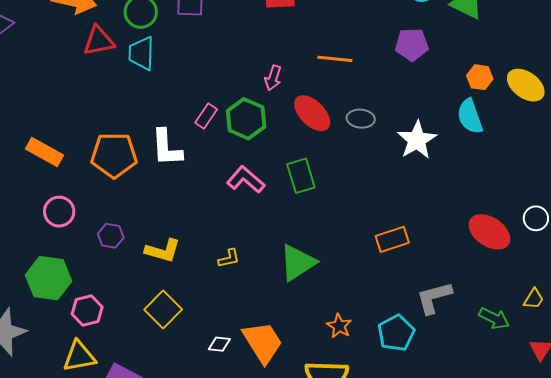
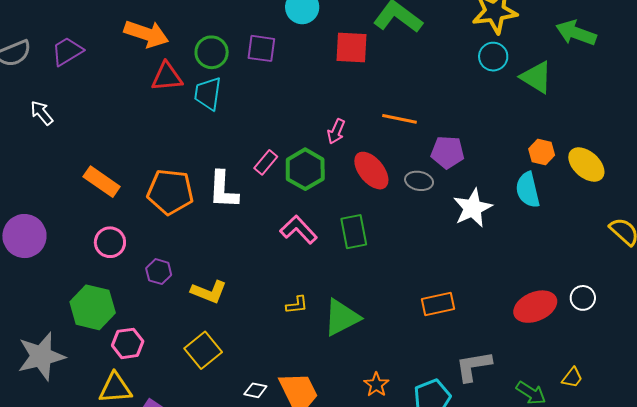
purple pentagon: (412, 45) -> (447, 152), moved
red ellipse: (489, 232) -> (535, 307), turned -63
yellow L-shape: (229, 258) -> (297, 305), moved

